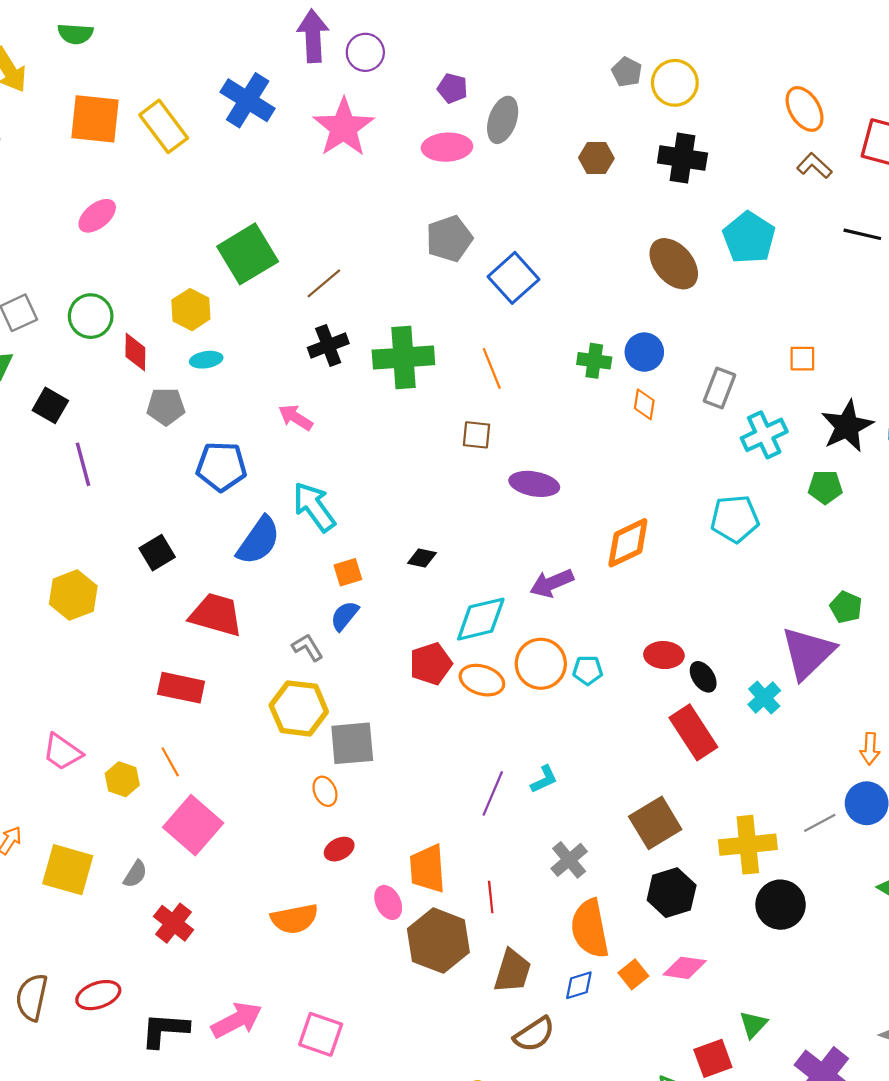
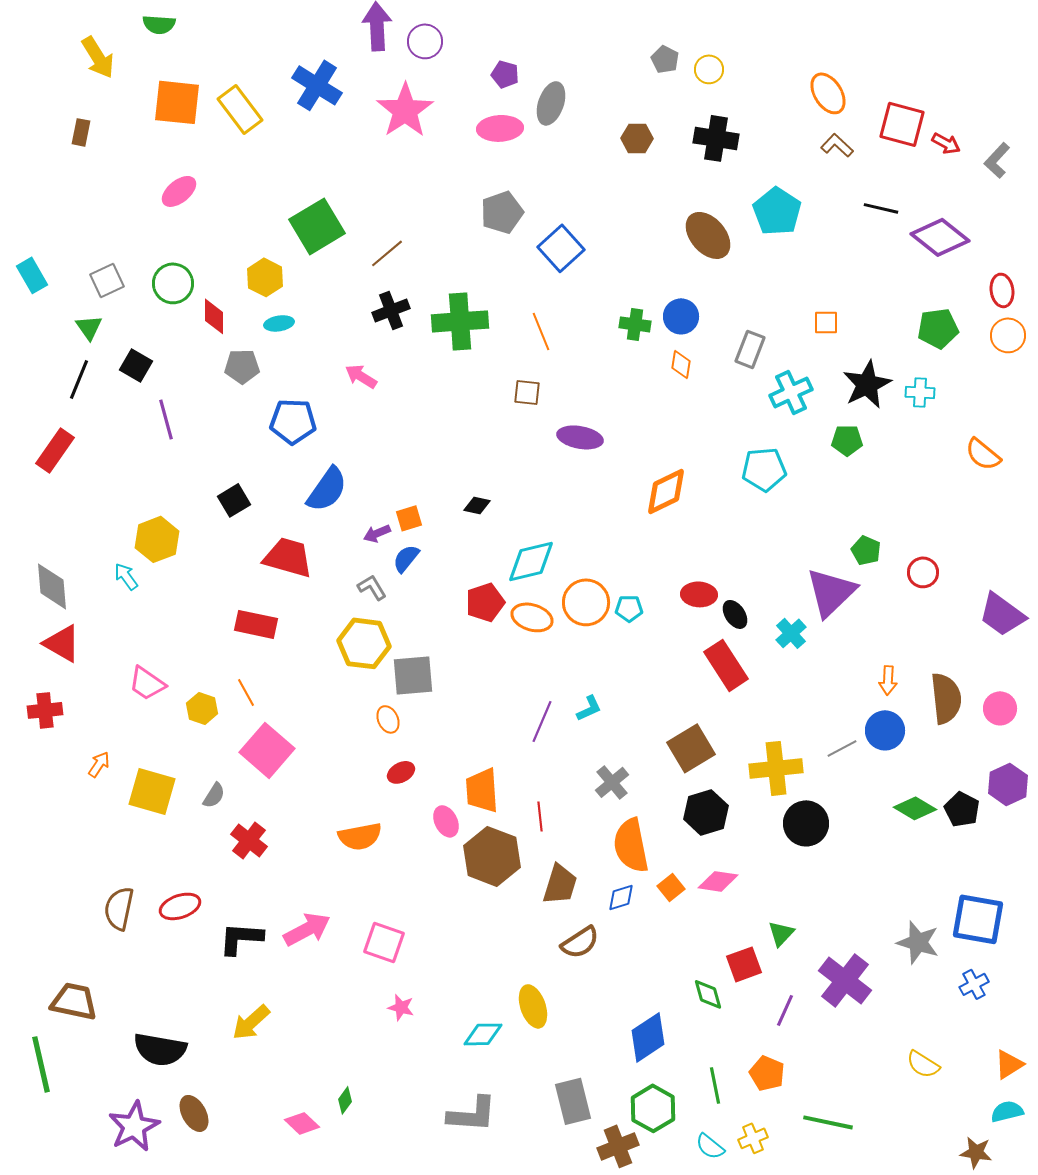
yellow circle: (675, 83) -> (709, 69), size x0.7
cyan arrow: (314, 507) -> (126, 576), moved, size x0.6
purple arrow: (552, 583) -> (377, 533), moved, size x0.7

